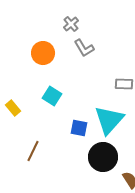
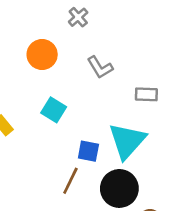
gray L-shape: (84, 48) -> (100, 67), moved
brown line: (33, 151) -> (70, 181), moved

